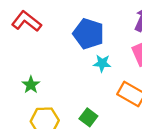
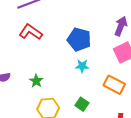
cyan star: (102, 63) -> (82, 66), moved

